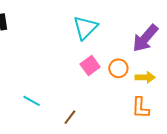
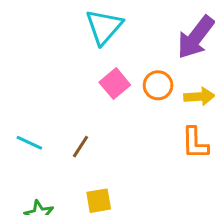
brown line: (70, 117) -> (81, 147), moved

